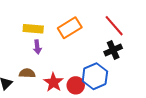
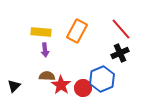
orange rectangle: (70, 28) -> (77, 31), turned -30
brown semicircle: (27, 73) -> (47, 76), moved

